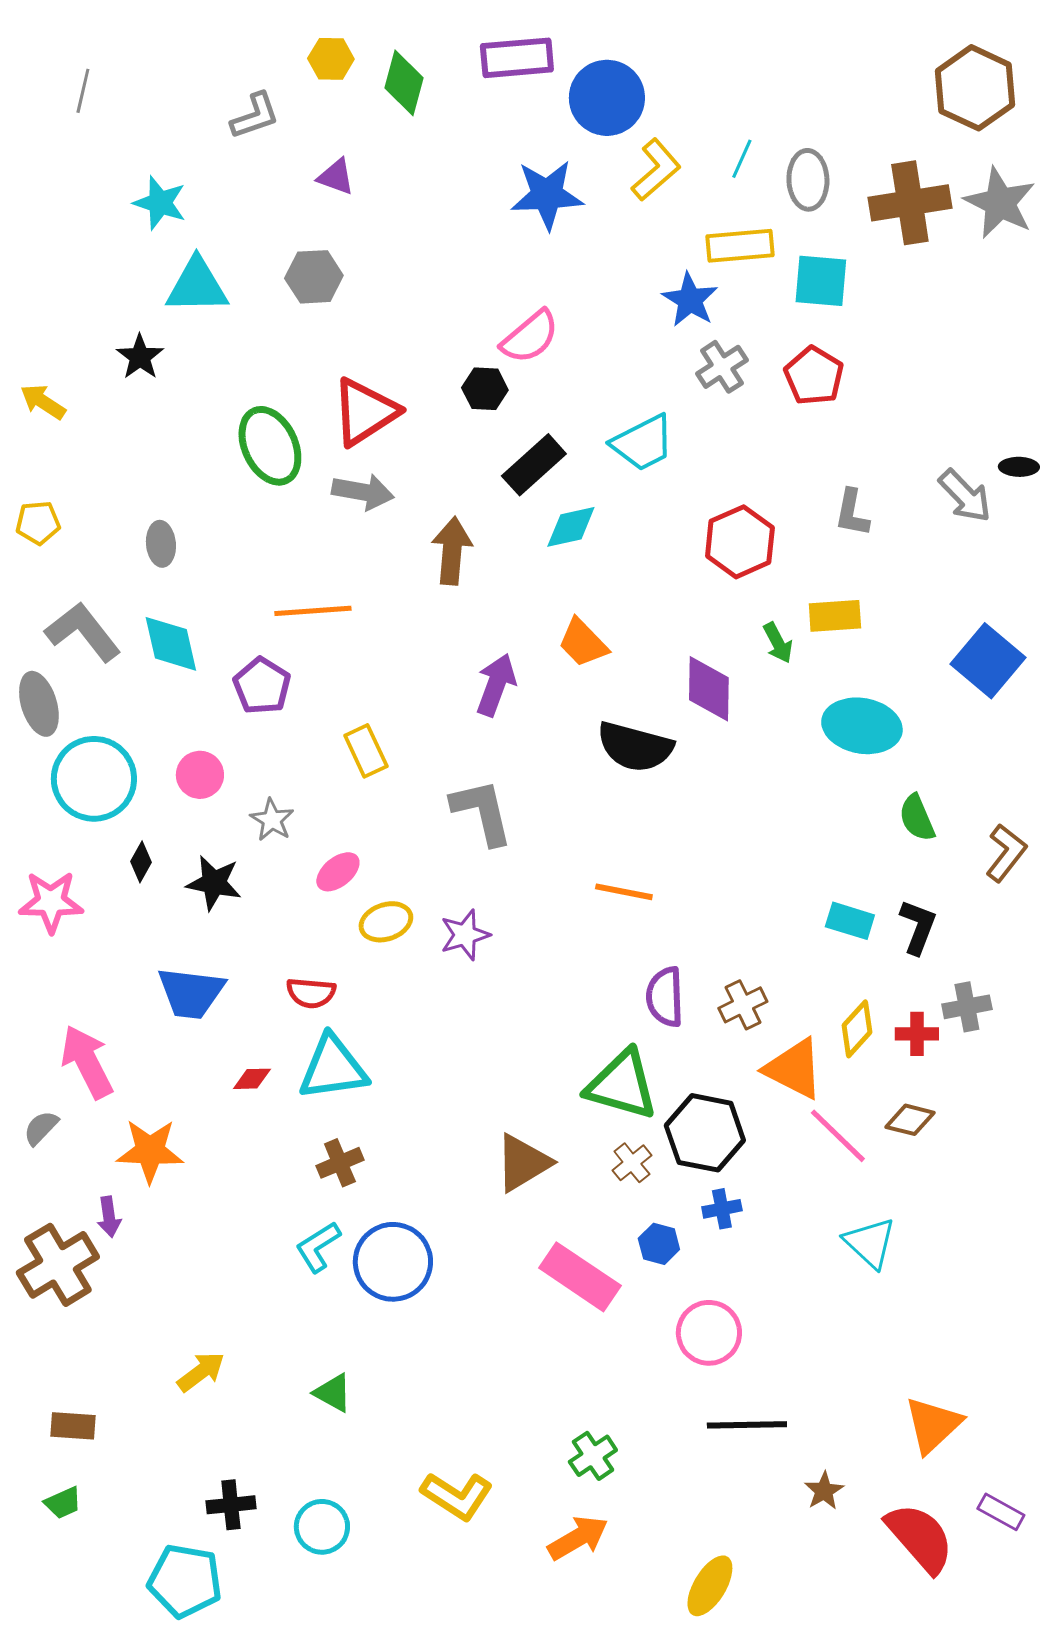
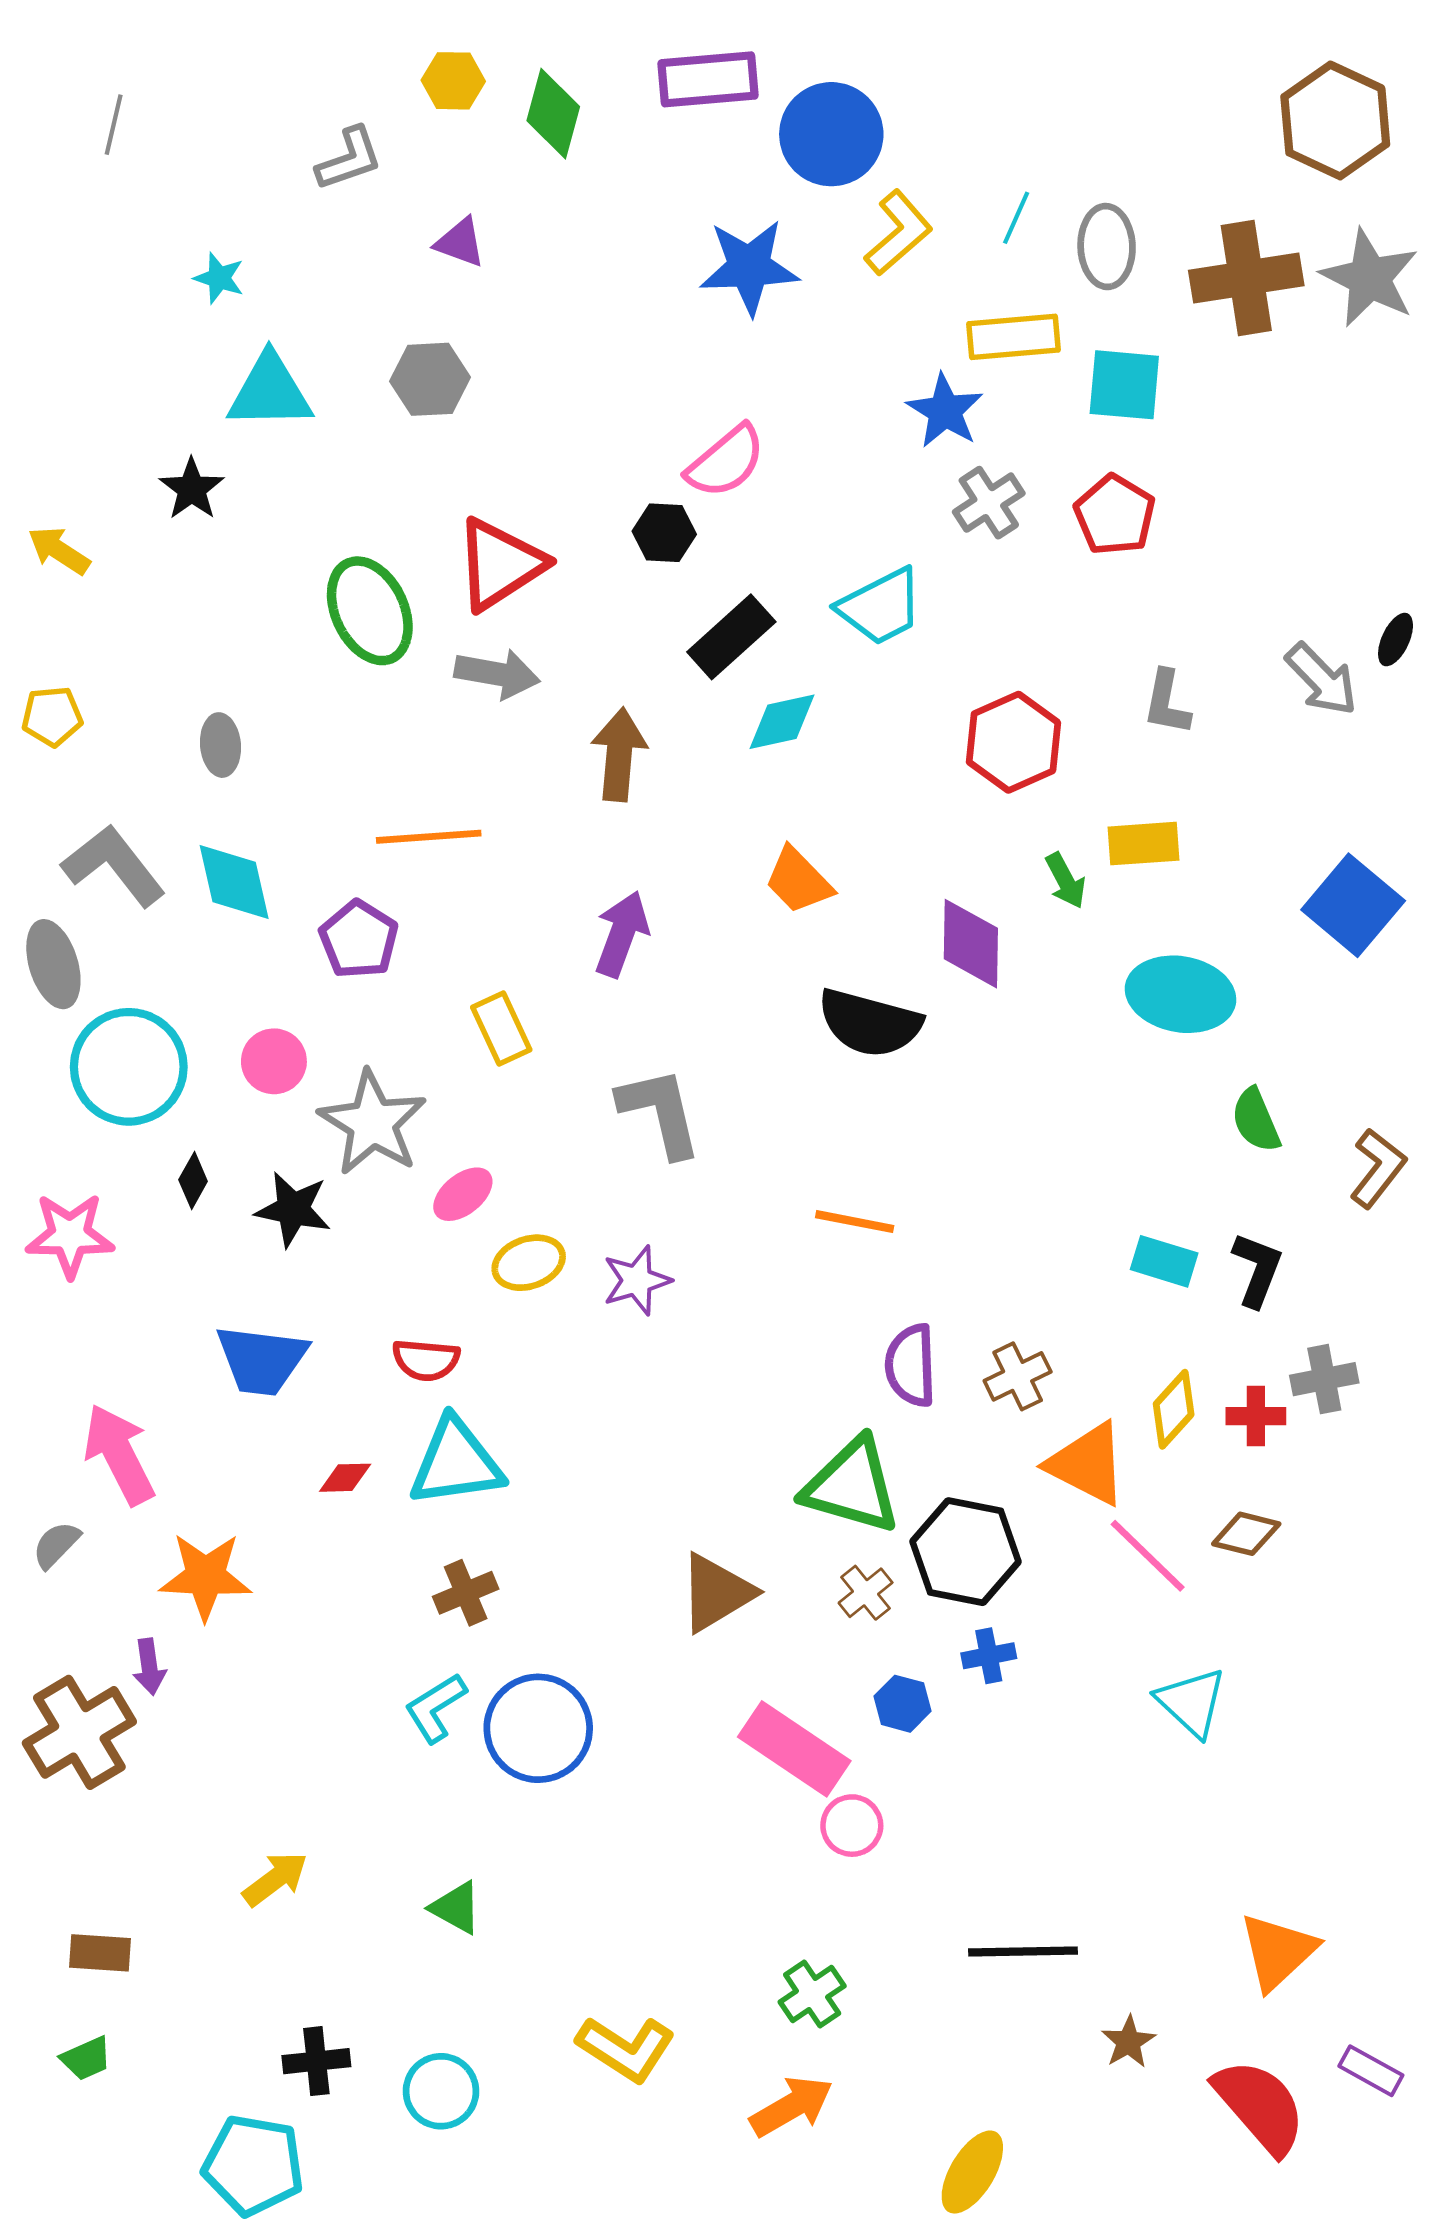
cyan star: (160, 203) -> (219, 278), size x0.7
black ellipse: (1019, 467) -> (1396, 640), turned -66
purple arrow: (496, 685) -> (622, 934), moved
gray star: (272, 820) -> (373, 1123), size x1.8
pink circle: (709, 1333) -> (852, 1826), moved, size x0.7

